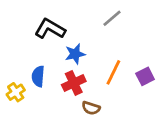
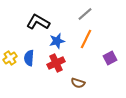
orange line: (113, 72) -> (86, 39), moved
yellow cross: (16, 92) -> (10, 58), moved
brown semicircle: (91, 108) -> (78, 83), moved

